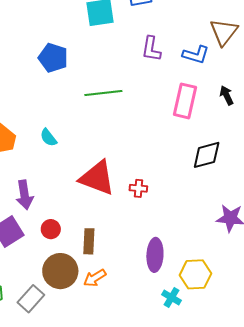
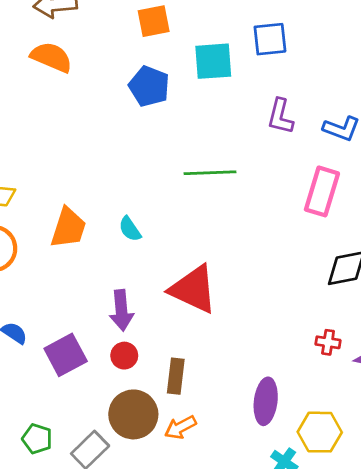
blue pentagon: (53, 58) -> (149, 86), moved
red cross: (138, 188) -> (328, 342), moved
purple arrow: (25, 195) -> (121, 310), moved

